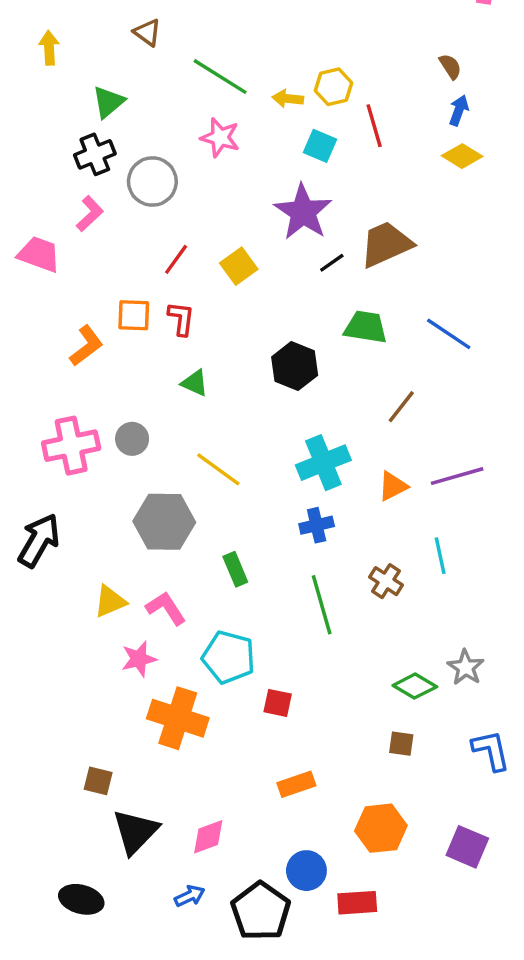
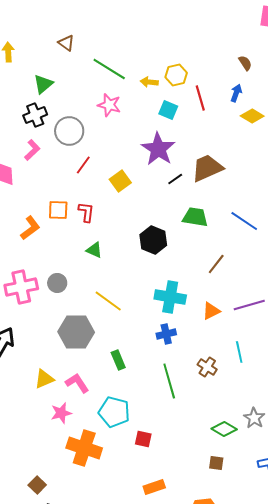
blue arrow: (459, 110) -> (236, 93), moved
red line: (176, 259) -> (83, 165), moved
cyan cross: (323, 463) -> (170, 297), turned 32
brown square: (98, 781) -> (37, 485), turned 30

